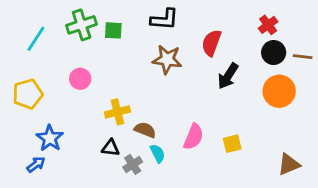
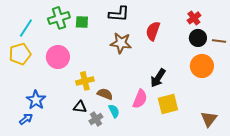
black arrow: (228, 76) -> (158, 78), moved
pink circle: (80, 79) -> (58, 57), size x1.5
yellow pentagon: (28, 94) -> (20, 54), moved
yellow square: (232, 144) -> (168, 104), size x1.5
brown triangle: (289, 164) -> (209, 119), turned -30

